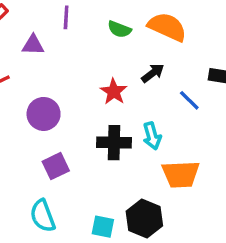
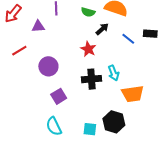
black arrow: (153, 73) -> (102, 29), moved
blue line: (189, 100) -> (128, 39), moved

